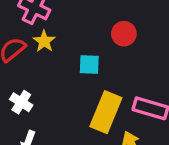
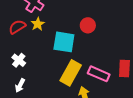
cyan square: (89, 65) -> (64, 42), size x1.6

